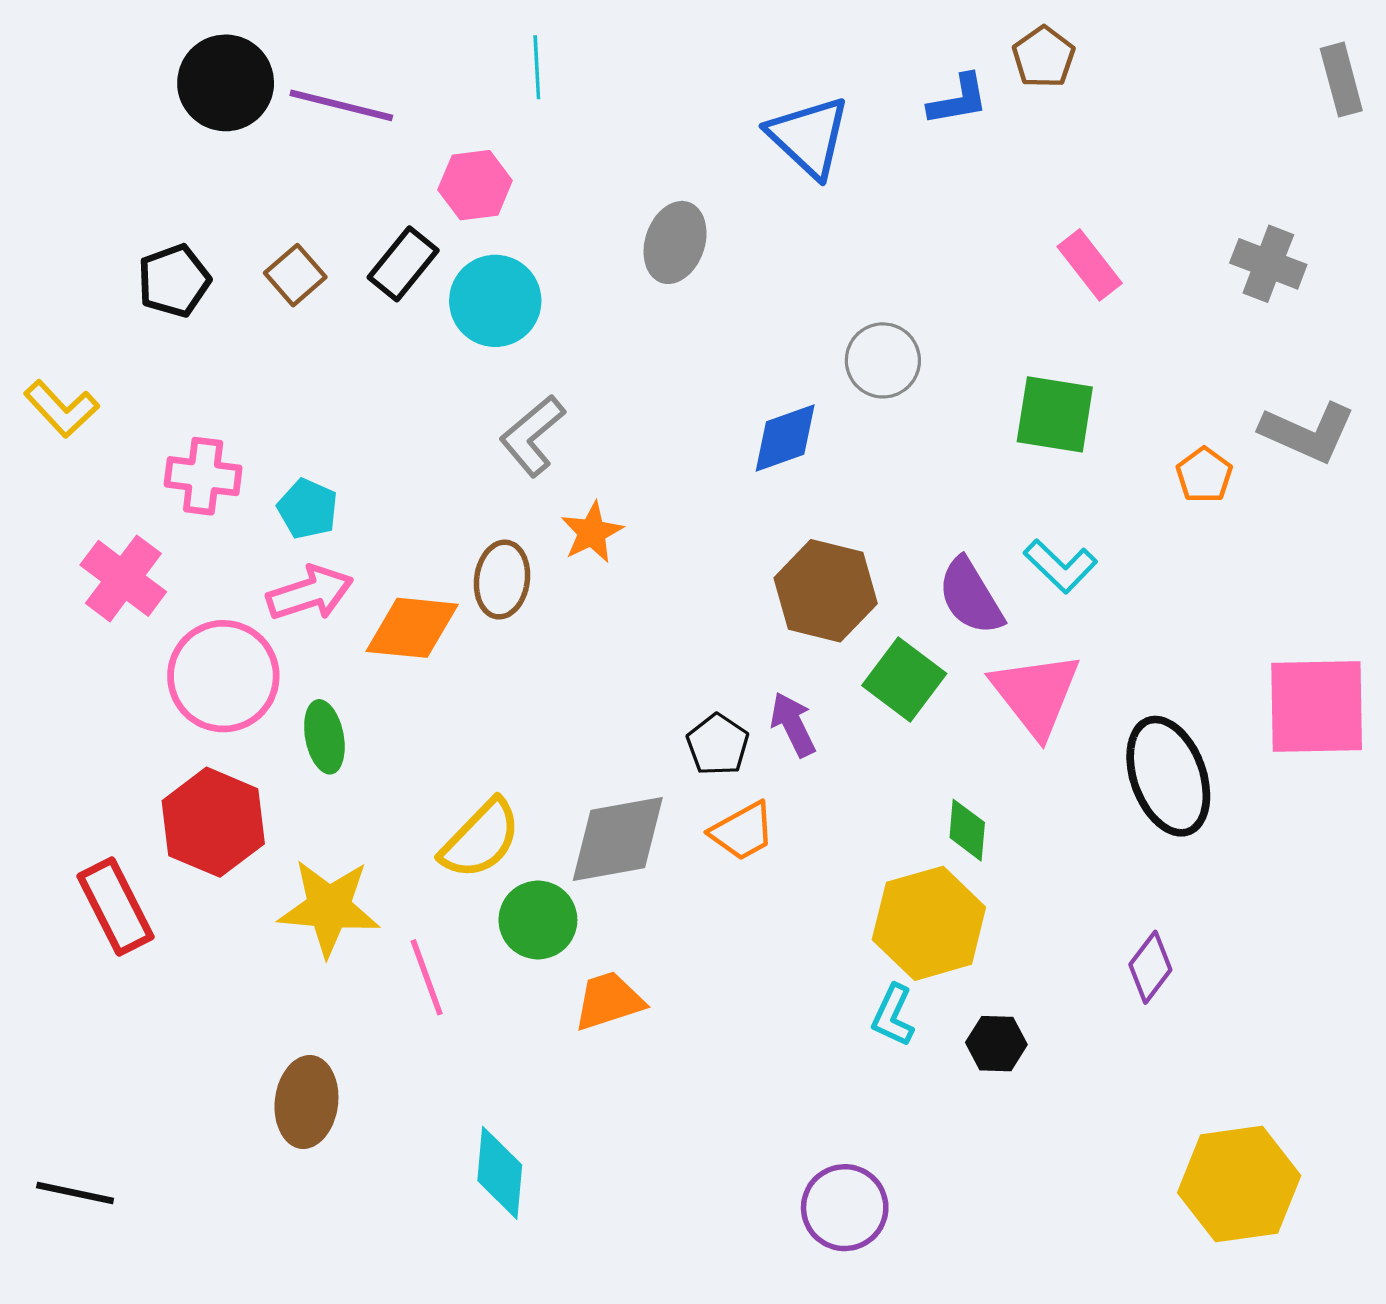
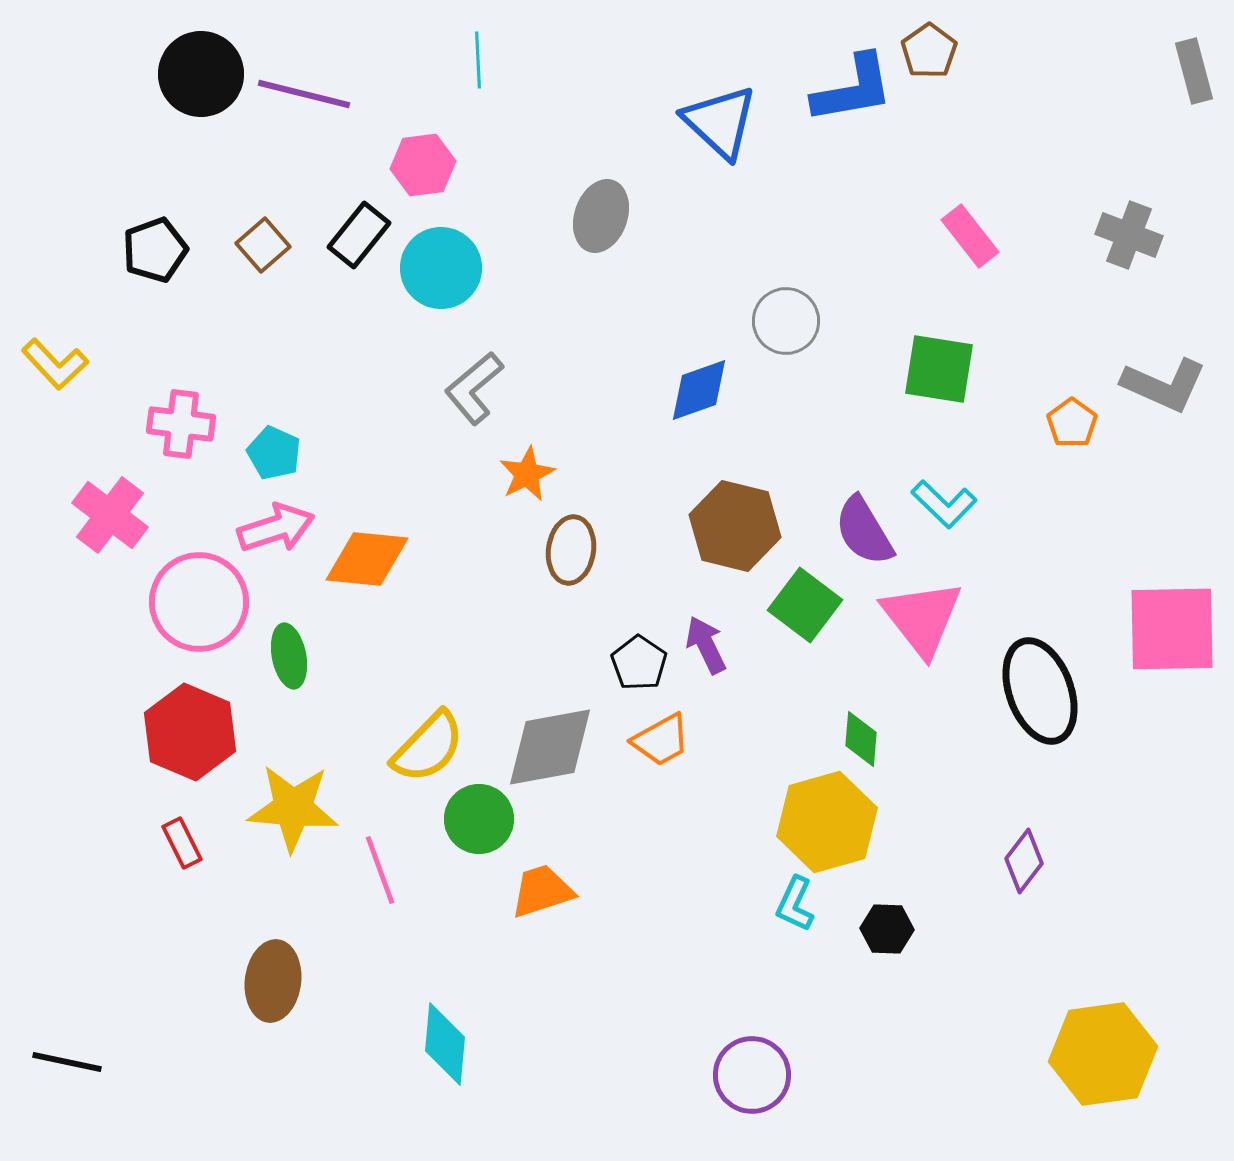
blue L-shape: (958, 100) -> (853, 89), size x1.5
brown ellipse: (502, 580) -> (571, 550), moved
red rectangle: (115, 906) -> (182, 843), moved, size x0.6

